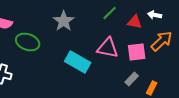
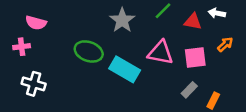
gray star: (64, 21) -> (122, 20), moved
orange arrow: (162, 41) -> (225, 44), size x0.6
green ellipse: (28, 42) -> (89, 51), moved

